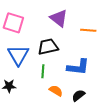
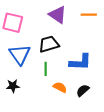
orange line: (88, 30) -> (89, 15), moved

